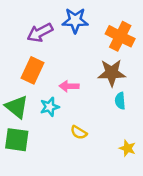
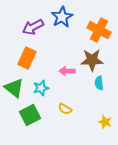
blue star: (75, 20) -> (62, 17), turned -30
pink arrow: (69, 86) -> (67, 71), moved
green square: (17, 140) -> (30, 115), moved, turned -35

